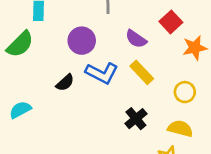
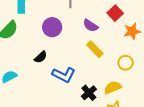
blue L-shape: (102, 73) -> (64, 75), moved
black cross: (136, 119) -> (89, 93), moved
yellow semicircle: (180, 129) -> (113, 87), moved, turned -36

